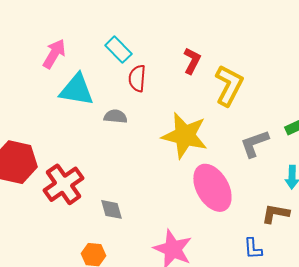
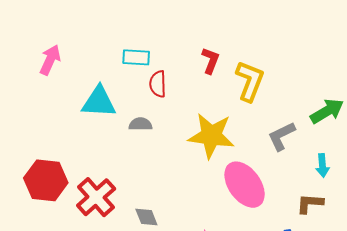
cyan rectangle: (118, 50) -> (136, 57), turned -36
pink arrow: (54, 54) -> (50, 60), moved

